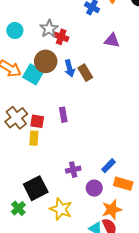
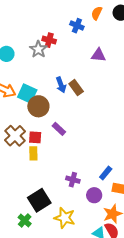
red cross: (61, 37) -> (49, 40), moved
brown circle: (46, 61) -> (38, 106), moved
purple rectangle: (63, 115) -> (59, 129), turned -32
purple cross: (73, 170) -> (73, 180), turned 32

